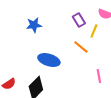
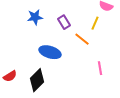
purple rectangle: (79, 20) -> (64, 22), moved

